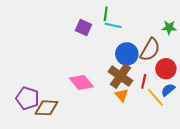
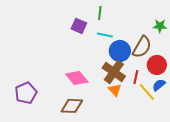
cyan line: (113, 25) -> (105, 35), moved
purple pentagon: (27, 98) -> (26, 93), turned 30
brown diamond: (47, 108) -> (72, 106), moved

